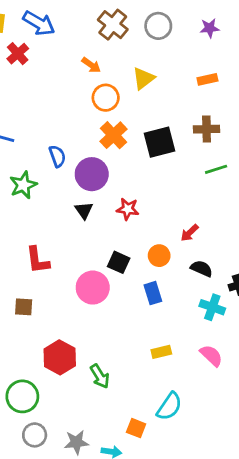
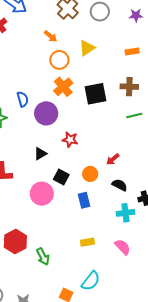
black triangle: (84, 210) -> (40, 154), moved, turned 32
cyan cross: (212, 307) -> (125, 213), turned -30

